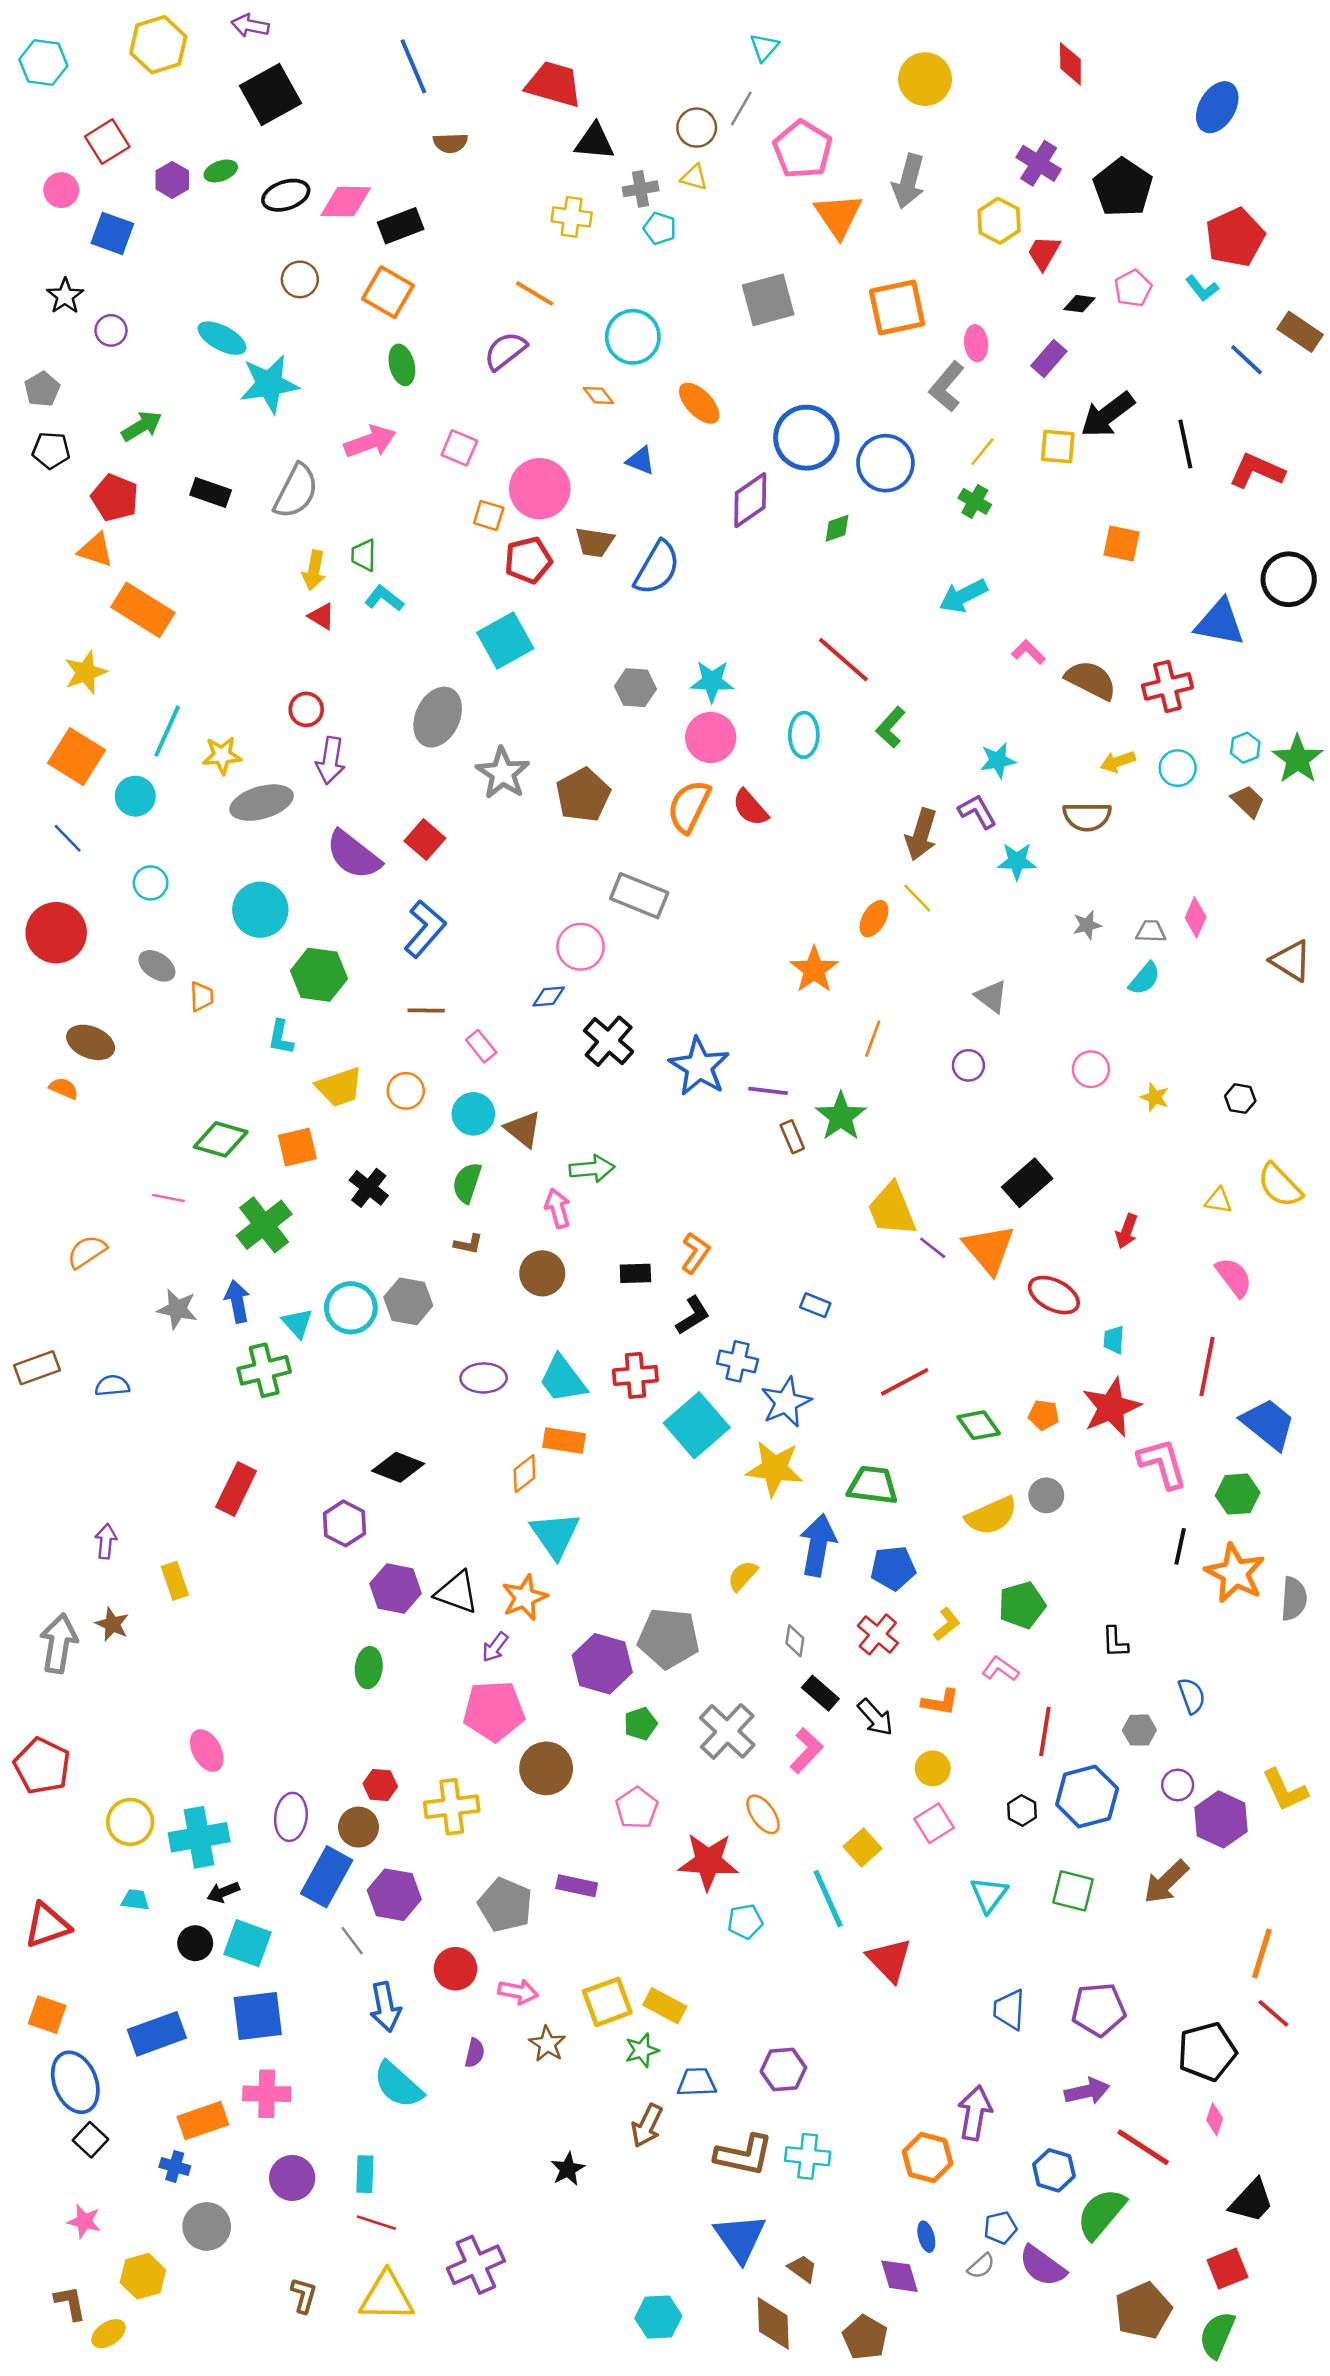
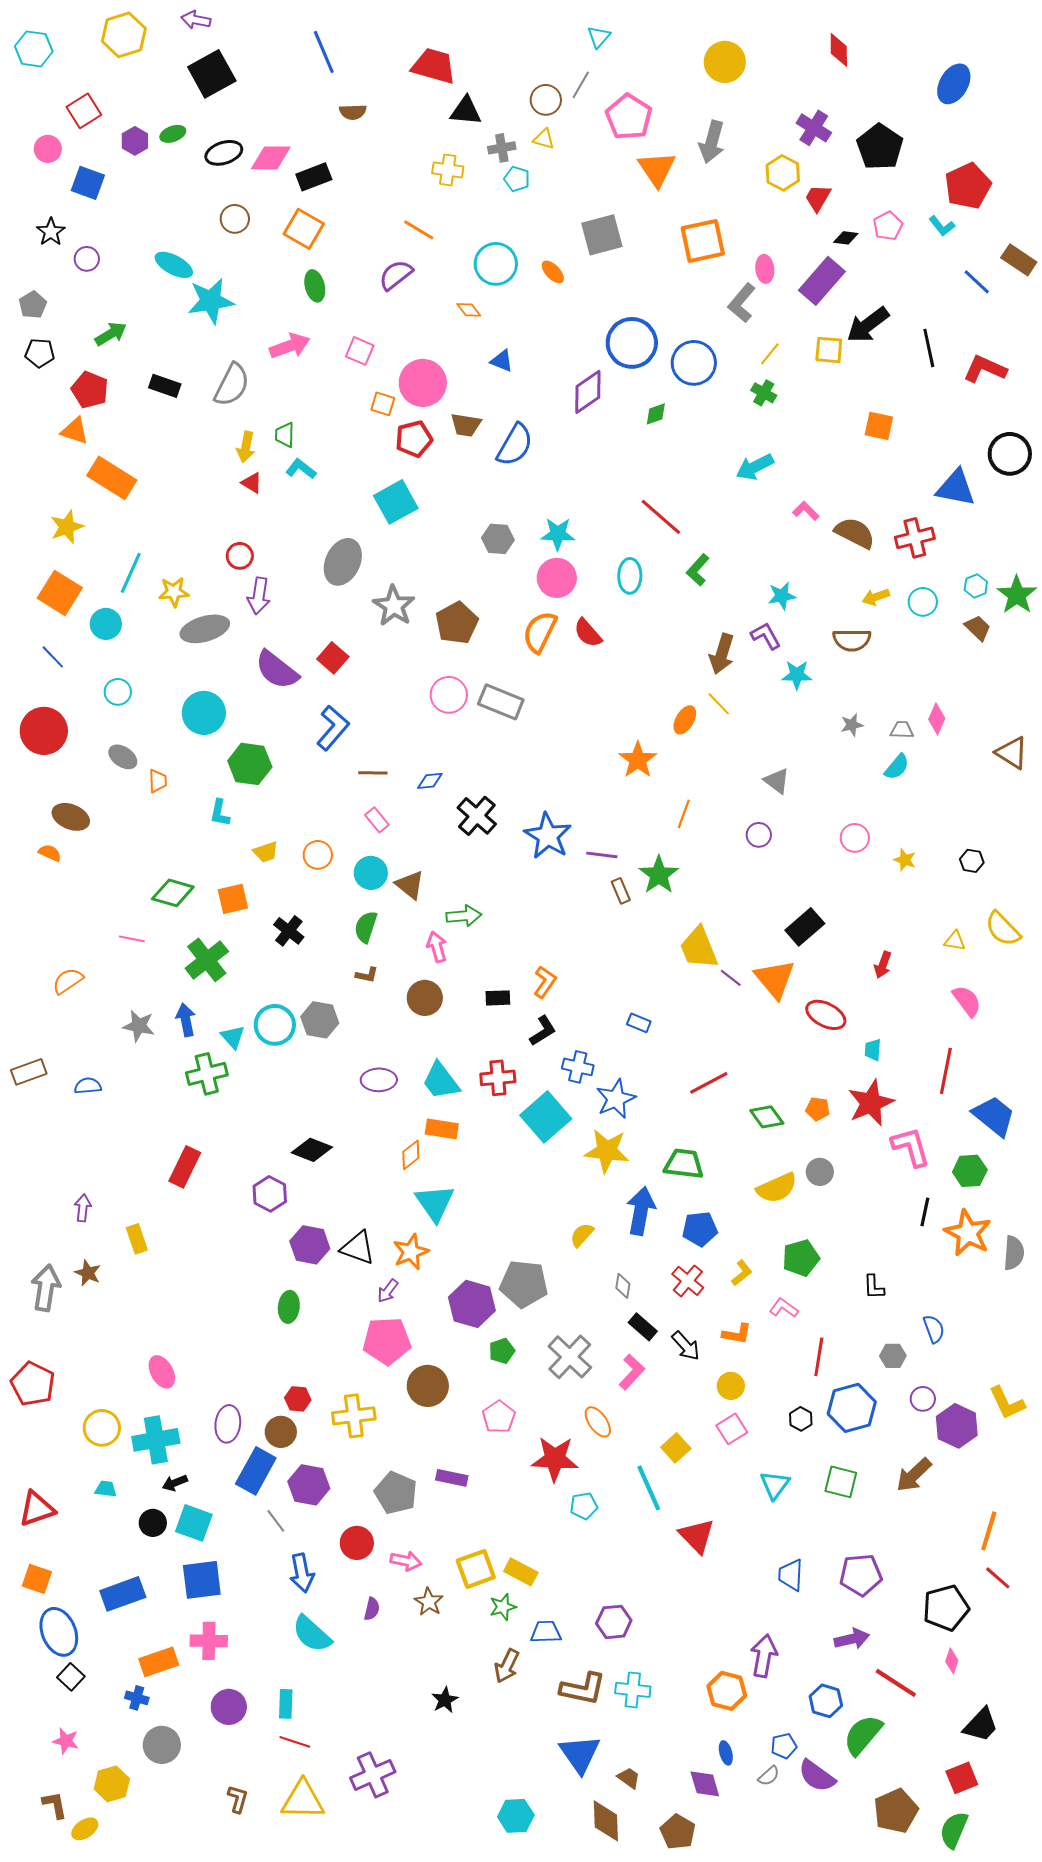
purple rectangle: (1049, 359) -> (822, 281), size x1.6
orange ellipse: (699, 403) -> (553, 272), moved, size x0.7
pink circle: (581, 947) -> (449, 695), moved
brown line: (426, 1011) -> (373, 773), moved
yellow trapezoid: (339, 1087) -> (266, 852), size x0.7

